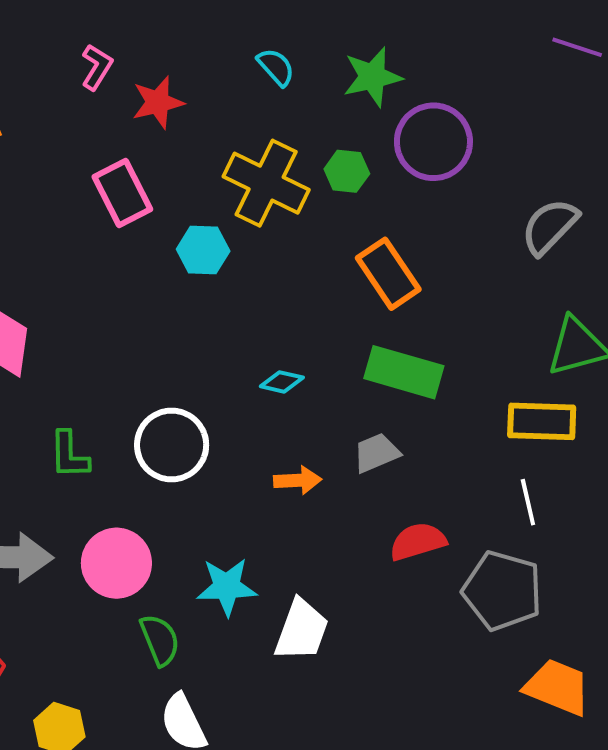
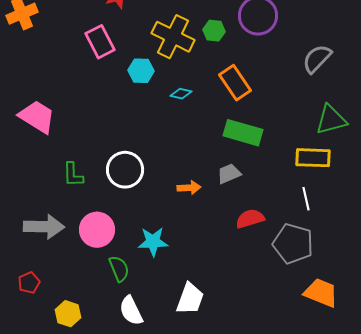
cyan diamond: (282, 382) -> (181, 94), moved
white trapezoid: (302, 630) -> (190, 299), moved

